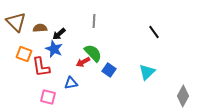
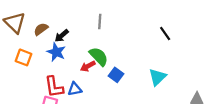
brown semicircle: (40, 28) -> (41, 29), turned -32
red L-shape: (41, 67) -> (54, 87), moved

